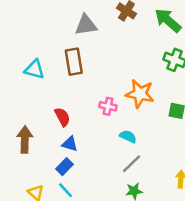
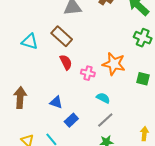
brown rectangle: (74, 62) -> (62, 36), turned -40
red semicircle: (62, 117) -> (66, 62), moved
blue rectangle: (65, 167) -> (71, 120), moved

